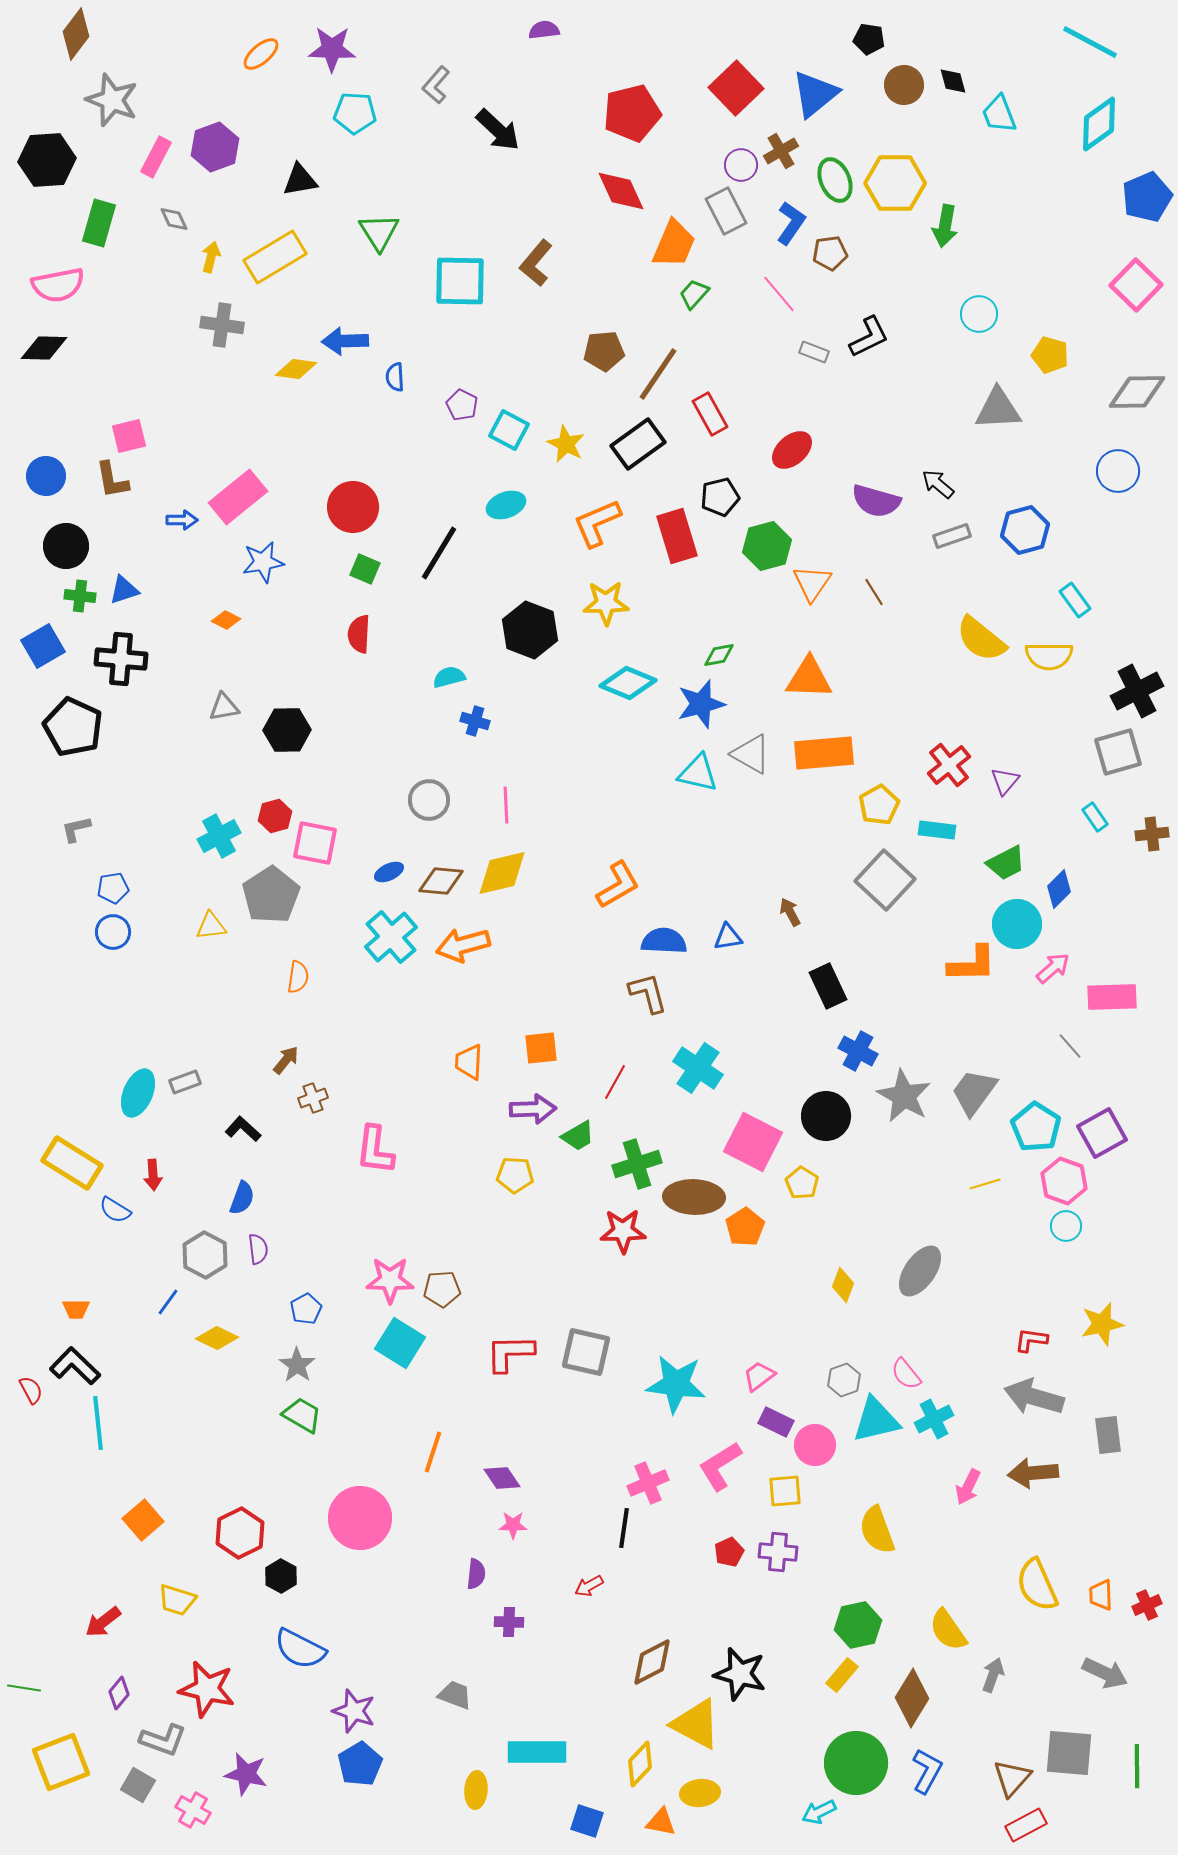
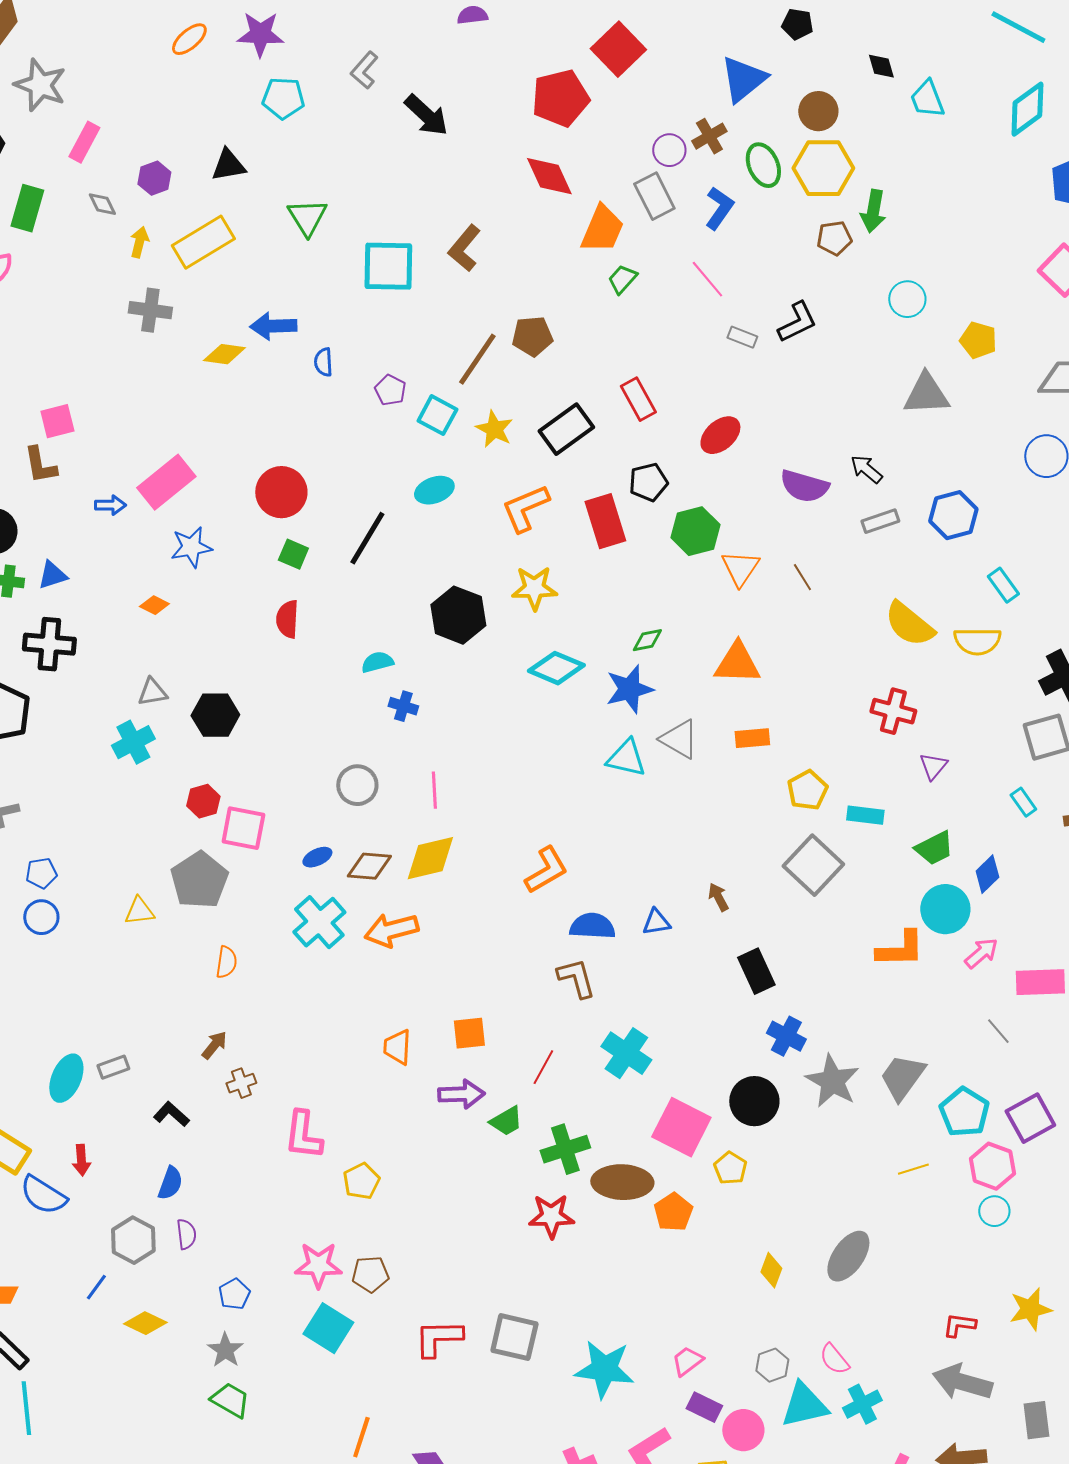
brown circle: (904, 85) -> (818, 111), moved
red square: (736, 88) -> (618, 49), moved
purple hexagon: (215, 147) -> (154, 178), moved, size x0.7
brown pentagon: (830, 253) -> (834, 238), moved
brown line: (658, 374) -> (477, 359), moved
orange rectangle: (824, 753) -> (752, 738), size x0.6
red cross: (949, 765) -> (893, 711), moved, turned -36
cyan cross: (219, 836) -> (133, 742), moved
yellow pentagon: (515, 1175) -> (361, 1181), moved, turned -30
blue semicircle: (115, 1210) -> (43, 1195), size x1.5

